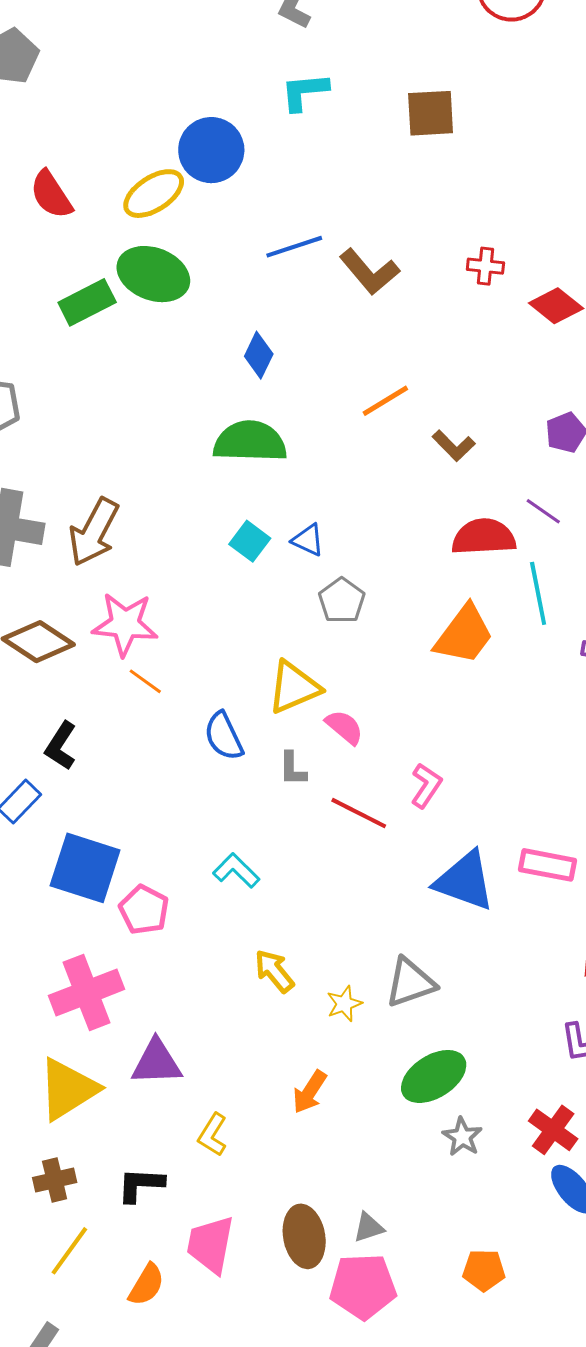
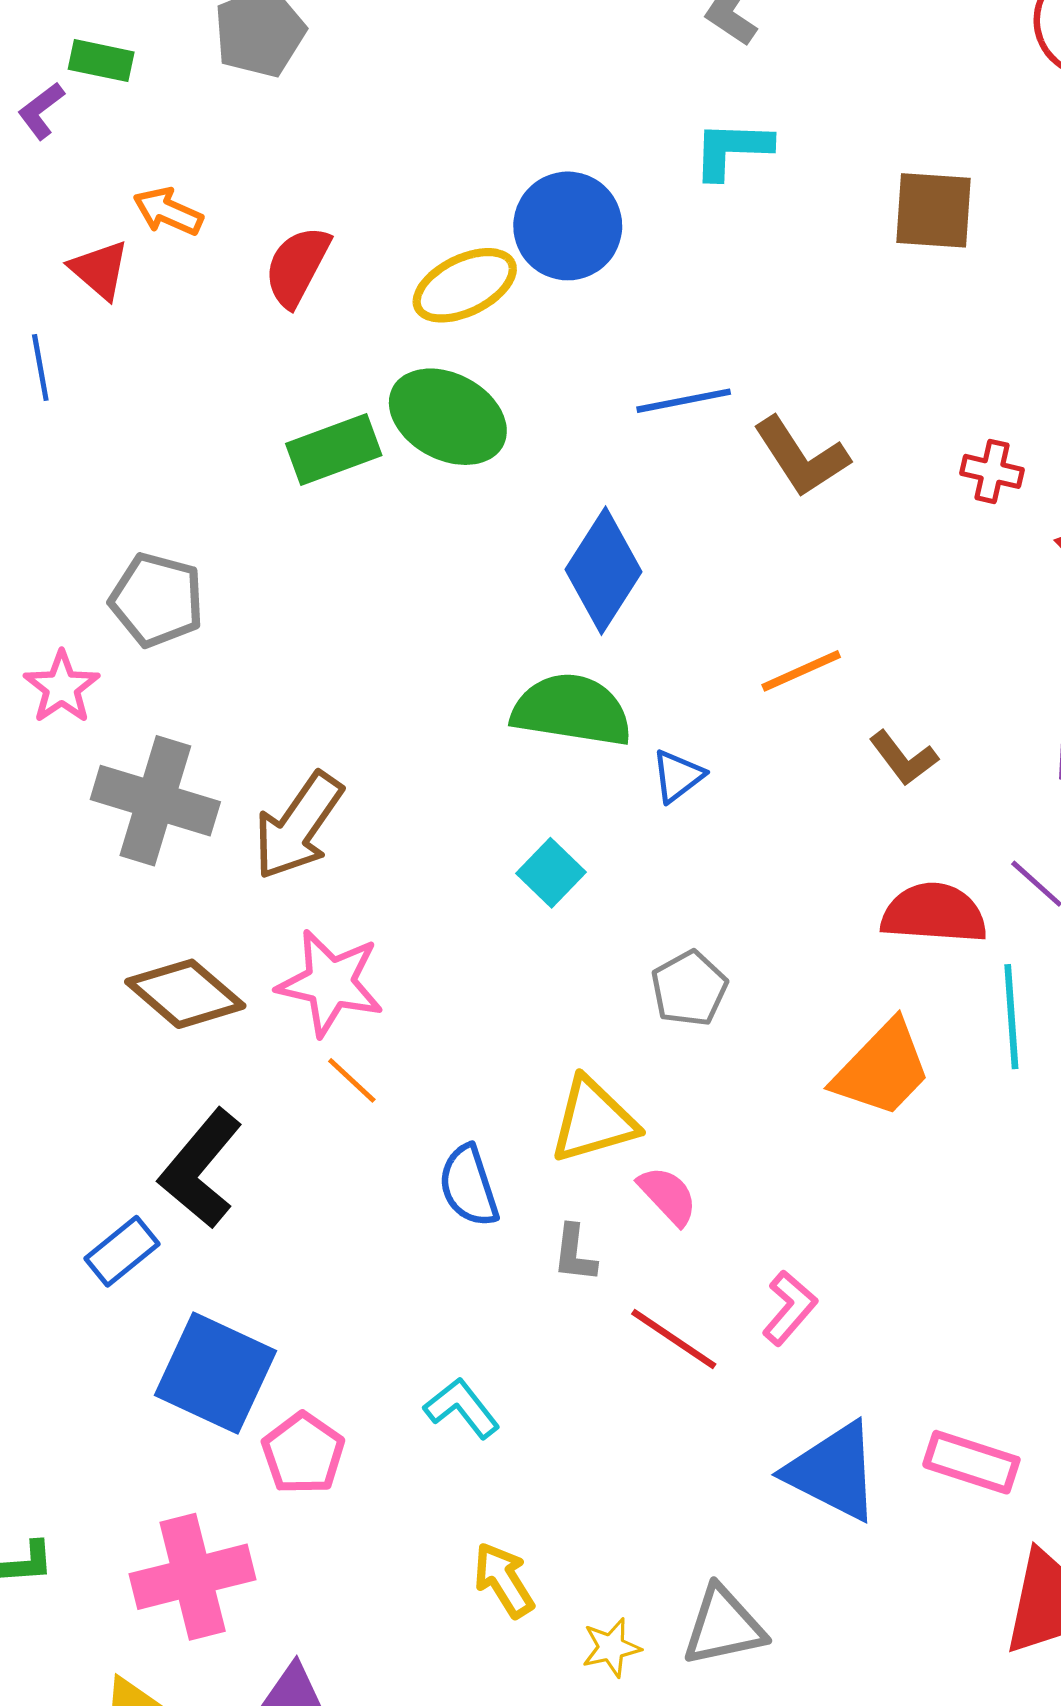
red semicircle: (51, 195) -> (297, 266), turned 54
blue diamond: (259, 355) -> (603, 571), size x1.6
blue triangle: (308, 540) -> (678, 776), moved, turned 51
black L-shape: (61, 746) -> (201, 1169), size x1.5

